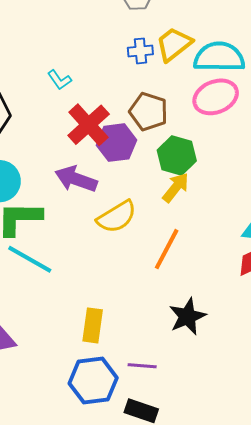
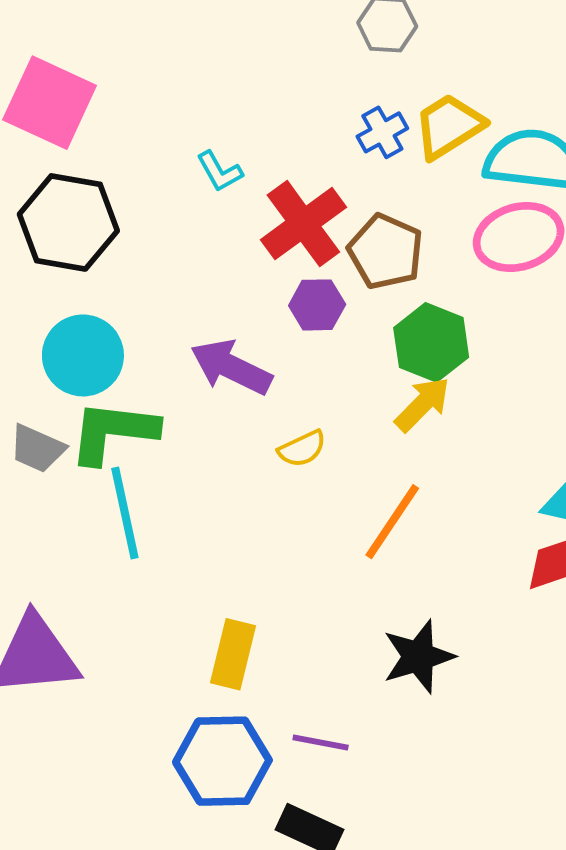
blue cross: (140, 51) -> (382, 132), turned -30
red cross: (89, 125) -> (303, 224), moved
purple hexagon: (116, 143) -> (317, 305), size x0.7
yellow semicircle: (117, 217) -> (302, 449), size x0.6
cyan line: (30, 259) -> (125, 513), turned 42

